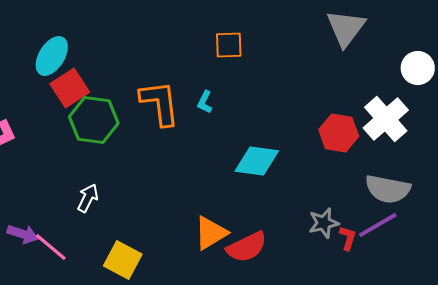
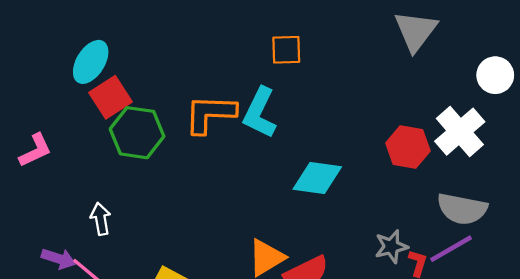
cyan L-shape: (205, 102) -> (260, 113), size x2.0
orange L-shape: (160, 103) -> (210, 114), turned -81
white arrow: (88, 198) -> (101, 219), moved, turned -36

